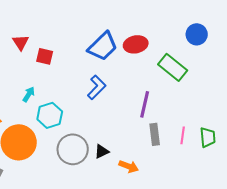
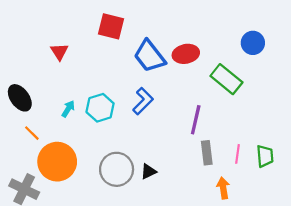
blue trapezoid: (103, 46) -> (150, 56), turned 96
red square: (45, 56) -> (111, 26), moved, size x1.4
cyan hexagon: (50, 115) -> (100, 108), moved
orange arrow: (129, 166) -> (223, 188), moved, turned -120

